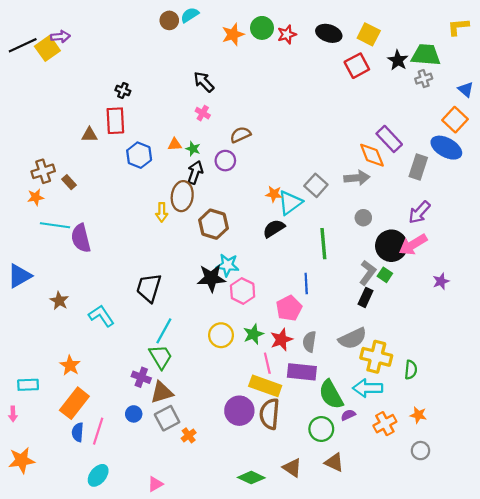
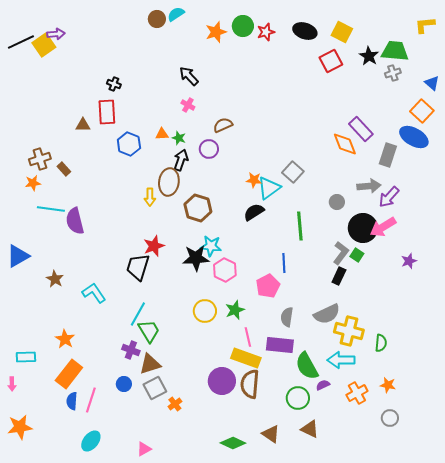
gray arrow: (357, 178) -> (369, 186), moved
cyan line: (164, 331) -> (138, 314), moved
red star: (281, 340) -> (154, 246), moved

